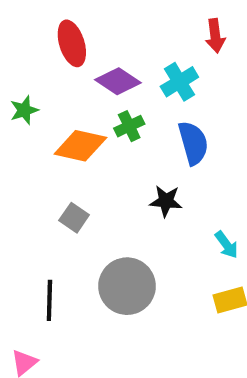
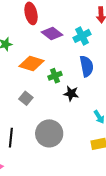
green cross: (129, 126) -> (55, 76), moved

